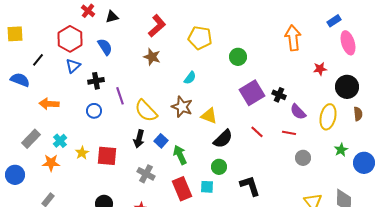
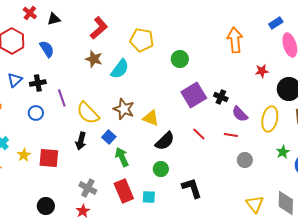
blue triangle: (73, 66) -> (15, 80), moved
cyan semicircle: (190, 78) -> (120, 69), moved, size x1.5
blue square: (161, 141) -> (109, 137), moved
gray cross: (146, 174) -> (88, 188), moved
cyan square: (207, 187) -> (149, 197), moved

